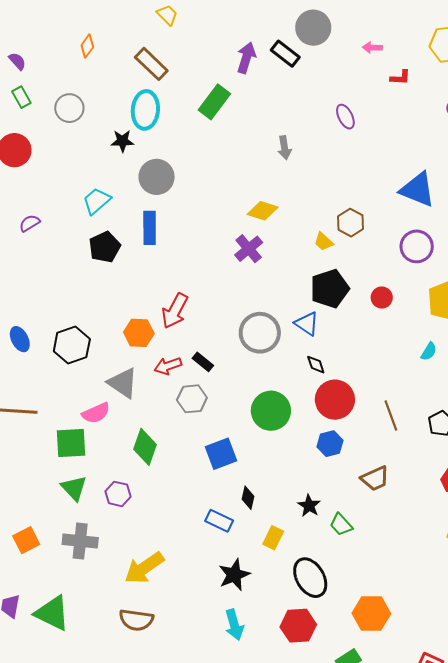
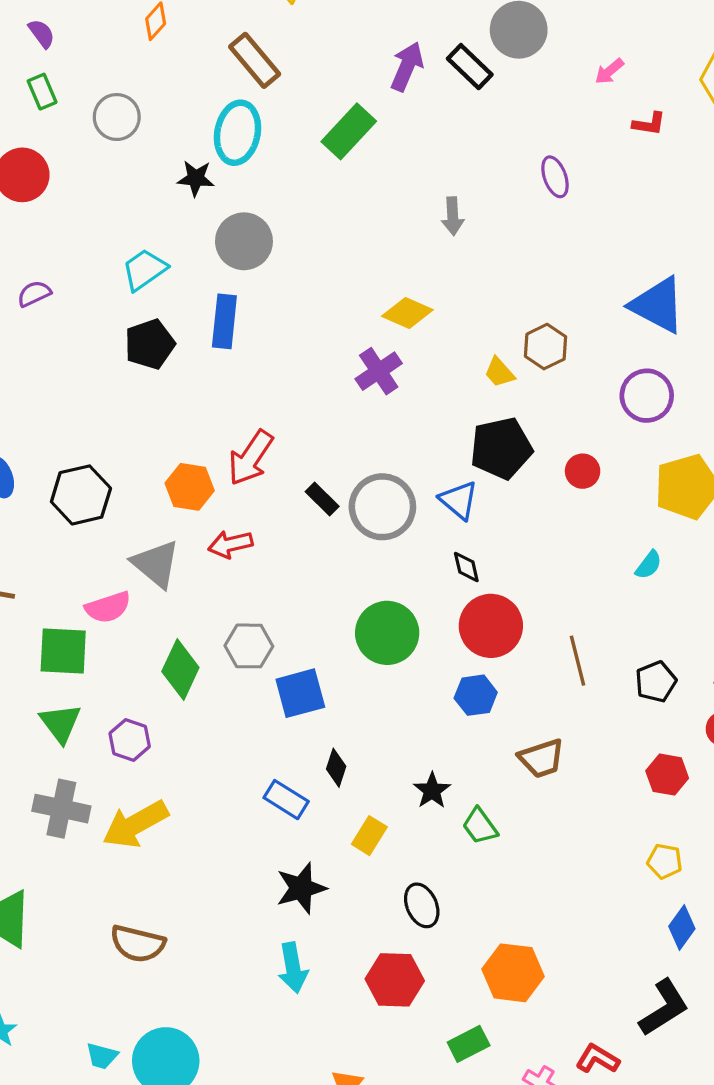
pink arrow: (372, 48) -> (609, 71), turned -48
black rectangle: (203, 362) -> (322, 499), moved
gray hexagon: (192, 399) -> (249, 646), moved
yellow arrow: (144, 568) -> (135, 824), moved
black ellipse: (310, 578) -> (422, 905), size x0.7

